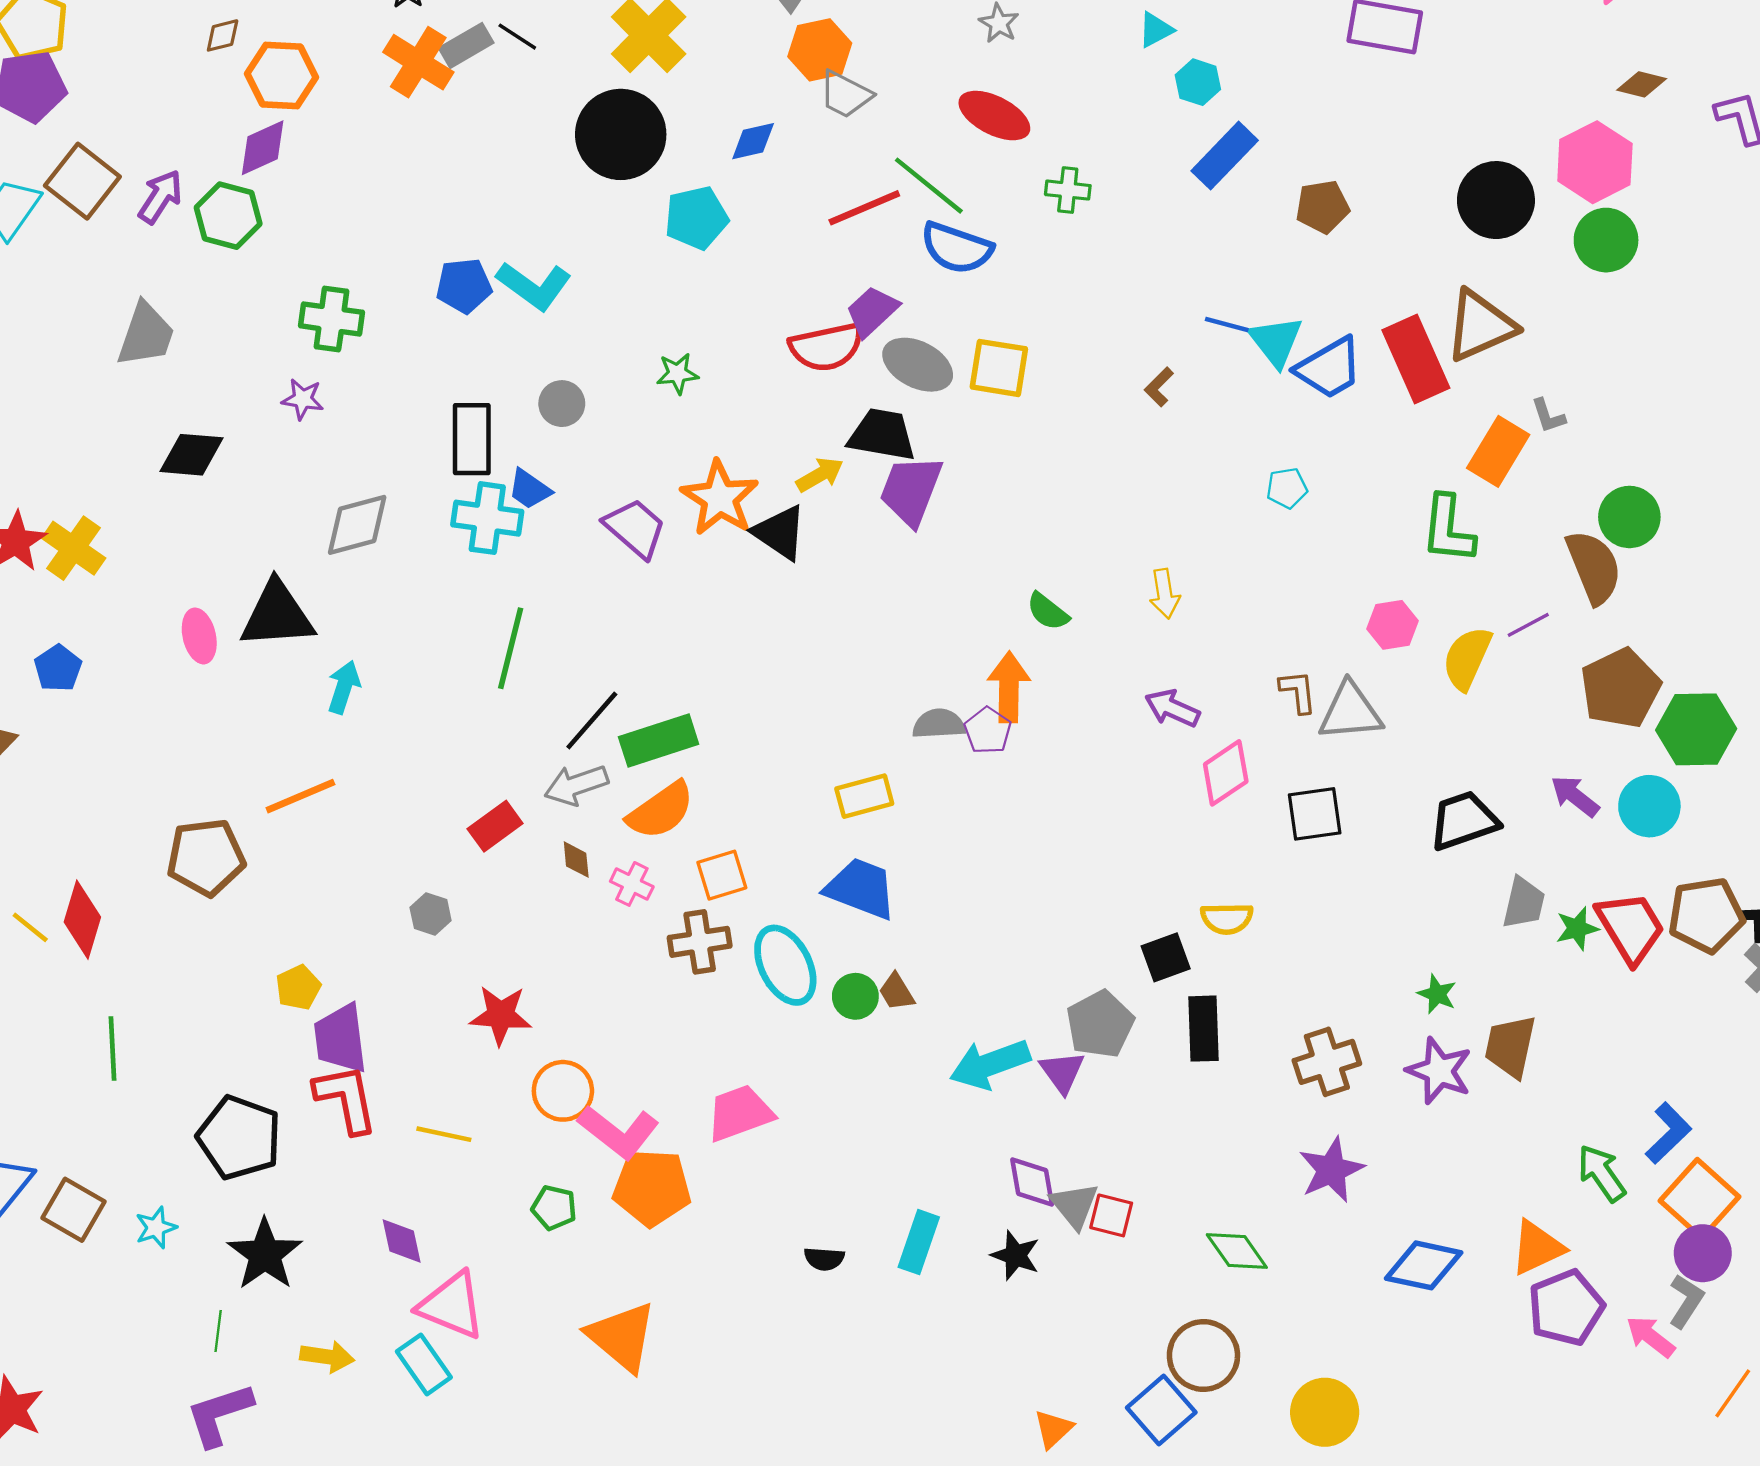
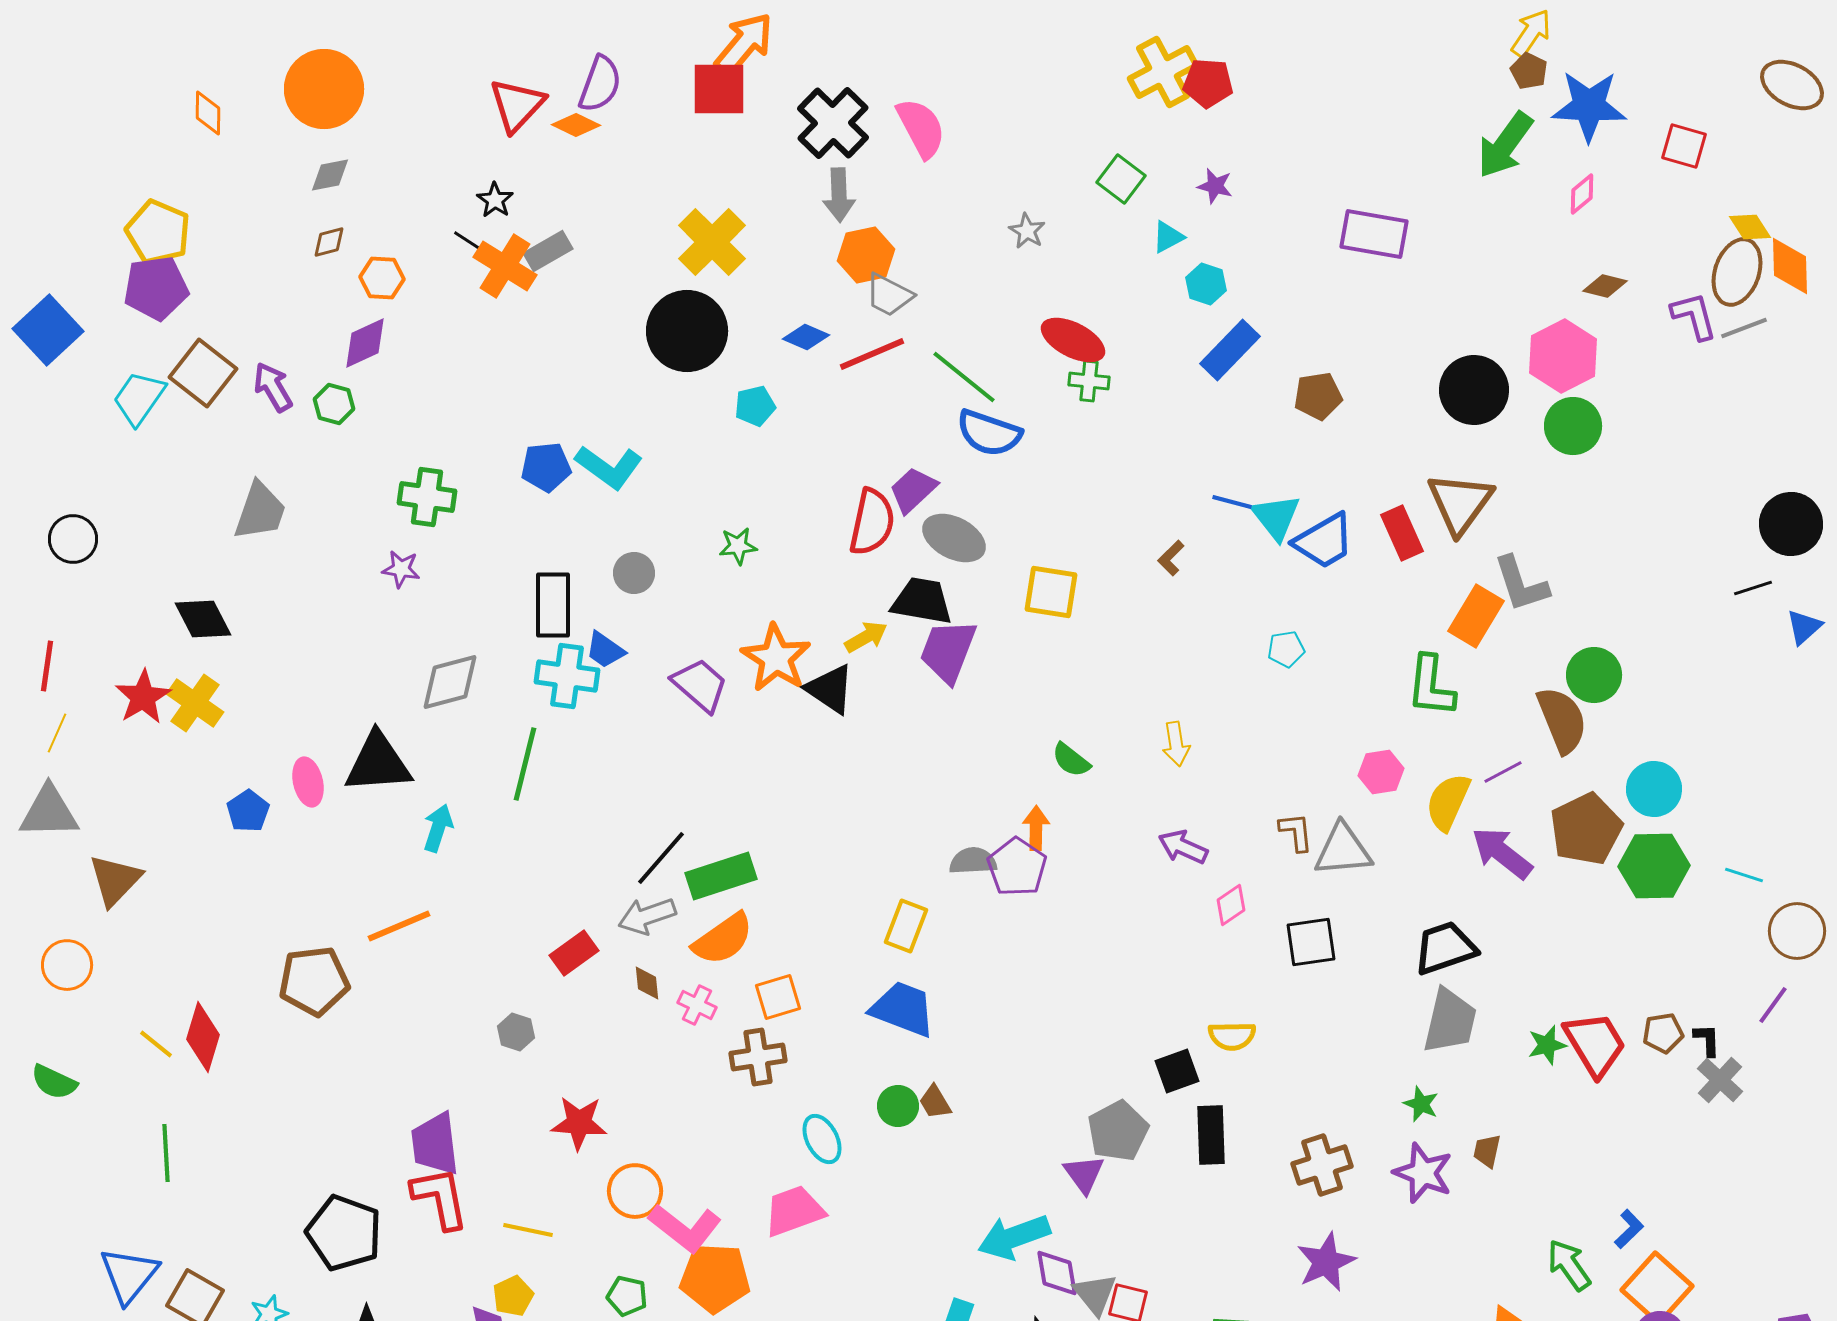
black line: (517, 37) -> (471, 243), moved
orange hexagon: (282, 75) -> (382, 278), size x0.7
red ellipse: (994, 116) -> (1073, 340), moved
blue diamond: (753, 141) -> (806, 337), turned 36
purple arrow: (160, 197) -> (273, 387), turned -63
red line: (864, 208) -> (872, 354), moved
green hexagon: (228, 216) -> (334, 404), size x0.7
cyan pentagon: (696, 218) -> (755, 406), size x0.7
brown triangle: (1480, 326) -> (1460, 503), turned -30
red semicircle: (826, 347) -> (872, 522), turned -66
red rectangle: (1416, 359) -> (1402, 533), size x0.7
yellow square: (999, 368) -> (1051, 592), moved
gray L-shape: (1548, 416) -> (1521, 584), size x1.8
black diamond: (191, 455) -> (203, 619), moved, turned 58
green line: (511, 648) -> (525, 764), moved
blue pentagon: (58, 668) -> (248, 811), moved
orange arrow: (1009, 687) -> (1036, 828), size x0.7
purple pentagon: (988, 731) -> (1017, 867), size x1.4
pink diamond: (1226, 773) -> (1231, 905), size x0.7
yellow rectangle: (864, 796) -> (906, 926), turned -54
purple arrow: (1575, 796) -> (1502, 853), moved, size x1.4
cyan circle: (1649, 806) -> (1654, 789), moved
gray trapezoid: (1524, 903) -> (1450, 1021), moved, size x1.4
brown pentagon: (1706, 915) -> (1663, 1033), size x0.6
cyan ellipse: (785, 965) -> (822, 1139), moved, size x0.7
yellow pentagon: (298, 987) -> (513, 1296), moved
brown trapezoid: (1510, 1046) -> (1487, 1151), size x0.6
green line: (112, 1049) -> (166, 1153), moved
cyan arrow: (990, 1064) -> (1014, 1237), moved
blue L-shape: (1668, 1133) -> (1629, 1229), size x0.7

